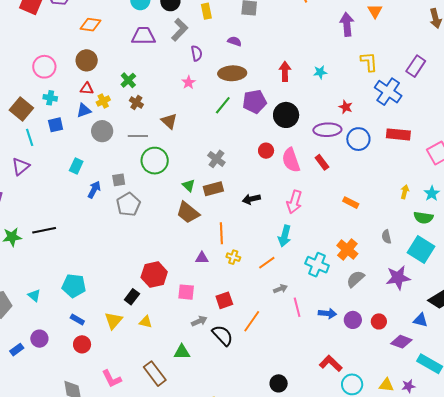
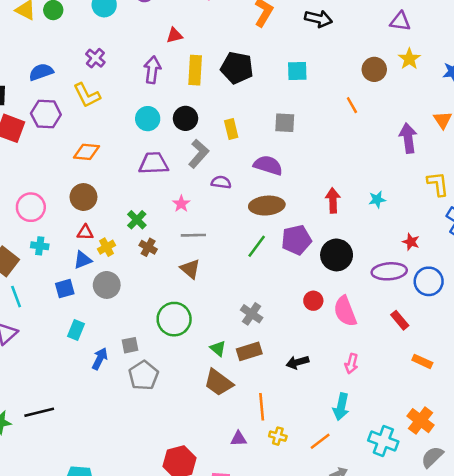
purple semicircle: (235, 41) -> (268, 165), size x1.6
purple semicircle: (197, 53) -> (221, 182), turned -70
pink star: (189, 82) -> (181, 204), moved
blue square: (56, 125) -> (65, 289), moved
gray line: (138, 136) -> (193, 235), moved
red rectangle: (322, 162) -> (400, 320), moved
pink arrow: (294, 202) -> (351, 364), size x0.7

